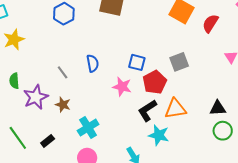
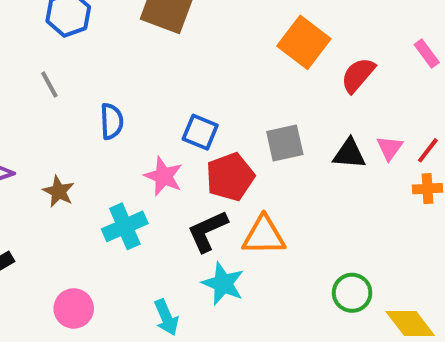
gray line: (63, 72) -> (49, 84), moved
brown star: (63, 105) -> (59, 191), moved
black triangle: (218, 108) -> (349, 154), moved
cyan cross: (88, 127) -> (125, 226), moved

